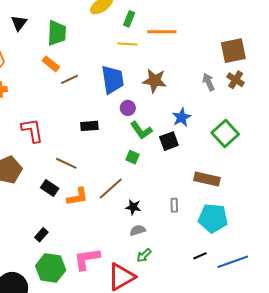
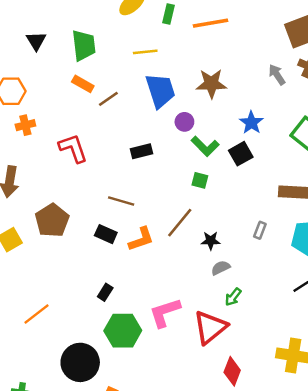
yellow line: (127, 44) -> (145, 52), moved
red L-shape: (32, 130) -> (73, 148), moved
gray rectangle: (174, 205) -> (260, 230), turned 32

